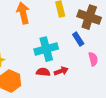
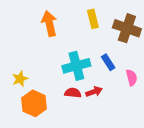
blue rectangle: (78, 39) -> (108, 62), moved

